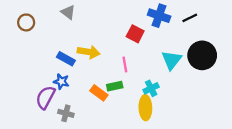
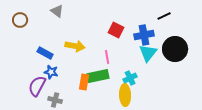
blue cross: (159, 16) -> (144, 35), moved, turned -30
blue rectangle: (66, 59) -> (45, 53), moved
green rectangle: (115, 86) -> (98, 76), size x1.5
orange rectangle: (99, 93) -> (84, 82), turned 63

